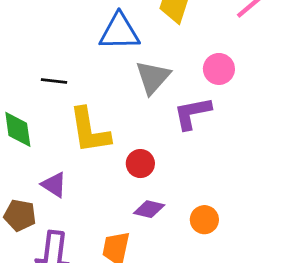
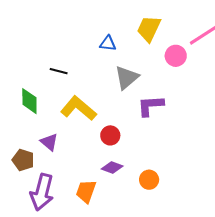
blue triangle: (119, 32) -> (108, 43), size x0.6
pink circle: (219, 69) -> (176, 56), moved
yellow L-shape: (89, 131) -> (78, 108), turned 132

